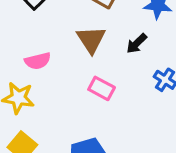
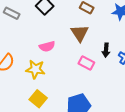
black arrow: (137, 43) -> (106, 50), moved, turned -40

